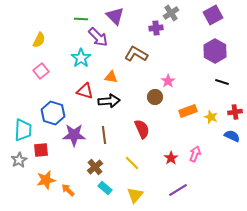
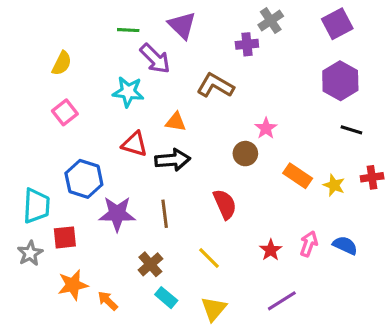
cyan star: (81, 58) -> (128, 92), turned -30
orange rectangle: (188, 111) -> (298, 176), turned 54
blue semicircle: (232, 136) -> (345, 245), moved

